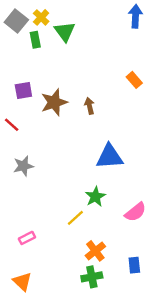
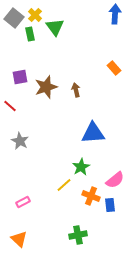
gray star: (23, 166) -> (20, 141), turned -30
orange cross: (95, 251) -> (91, 196), moved, turned -30
blue rectangle: (134, 265) -> (110, 205), moved

